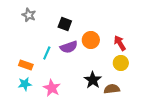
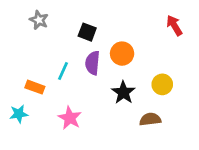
red arrow: (120, 43) -> (174, 25), moved
purple semicircle: (69, 47) -> (93, 63), turned 114
black star: (93, 80) -> (123, 92), moved
cyan star: (25, 84) -> (19, 114), moved

